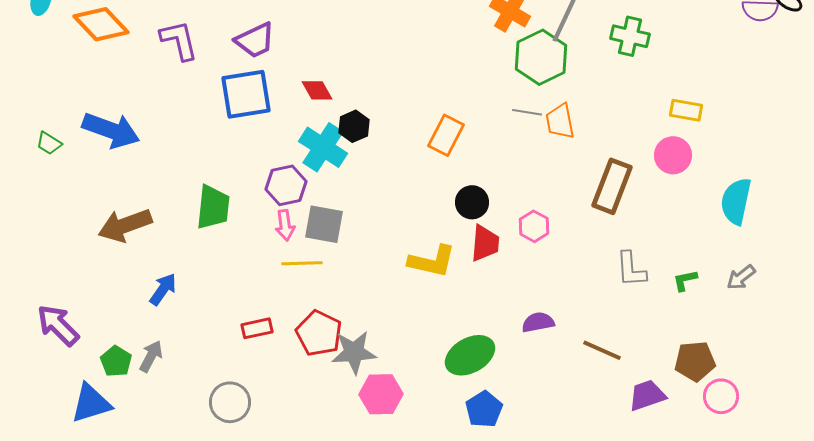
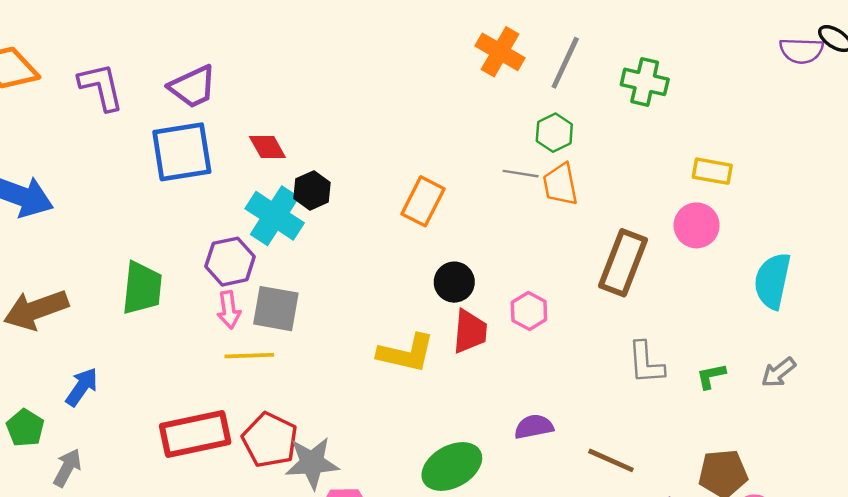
green hexagon: (541, 57) -> (554, 133), moved, size x0.6
red rectangle: (257, 328) -> (195, 434), size x1.8
green pentagon: (116, 361) -> (25, 428), moved

